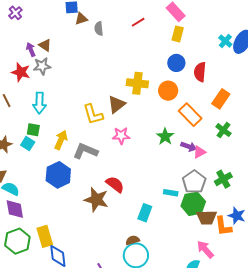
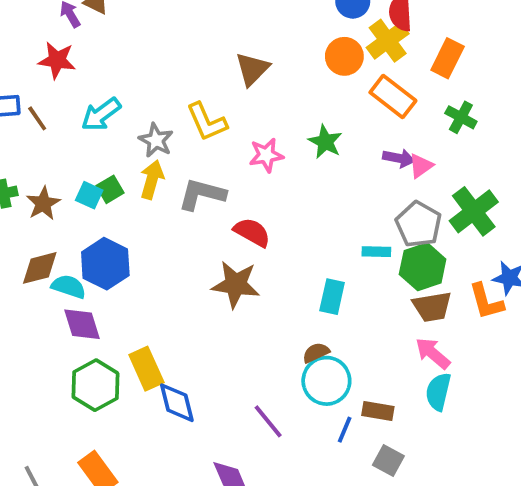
gray star: (42, 66) -> (156, 140), moved, turned -30
yellow cross: (137, 83) -> (388, 41), moved, turned -35
cyan arrow: (39, 103) -> (101, 114), turned 60
brown triangle: (116, 104) -> (252, 69), moved
green square: (33, 130) -> (110, 189), moved, turned -32
green star: (165, 137) -> (325, 142), moved
blue hexagon: (58, 175) -> (105, 264), moved
green cross: (223, 179) -> (474, 211), size x1.4
red semicircle: (115, 184) -> (252, 232), moved
brown trapezoid: (207, 217) -> (432, 307), moved
pink arrow: (205, 249) -> (433, 353), moved

